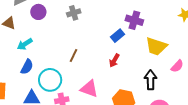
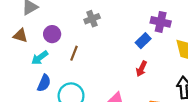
purple circle: (38, 12) -> (52, 34), moved
brown line: (74, 56) -> (74, 53), moved

